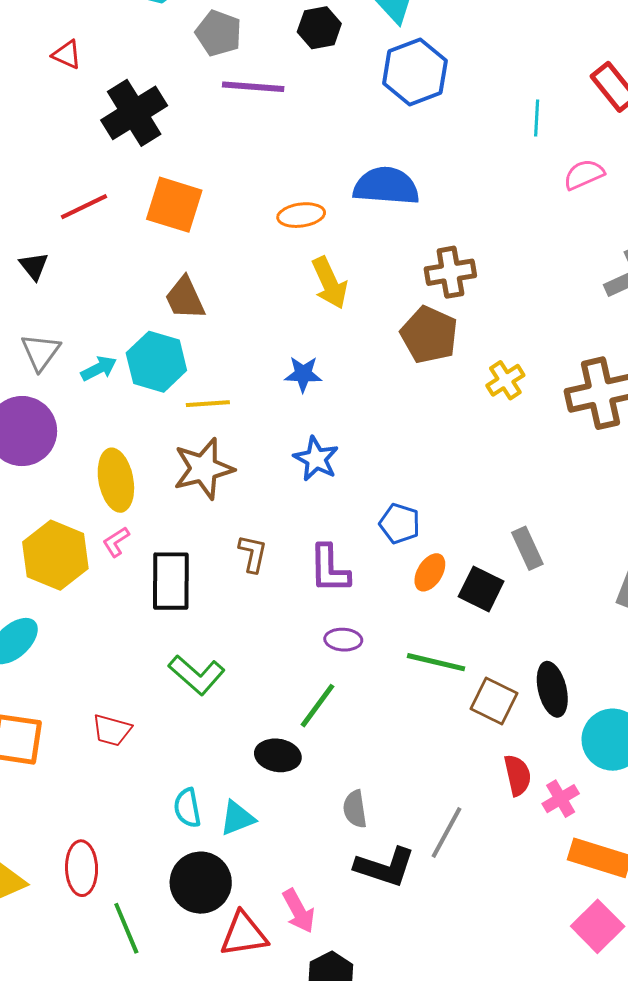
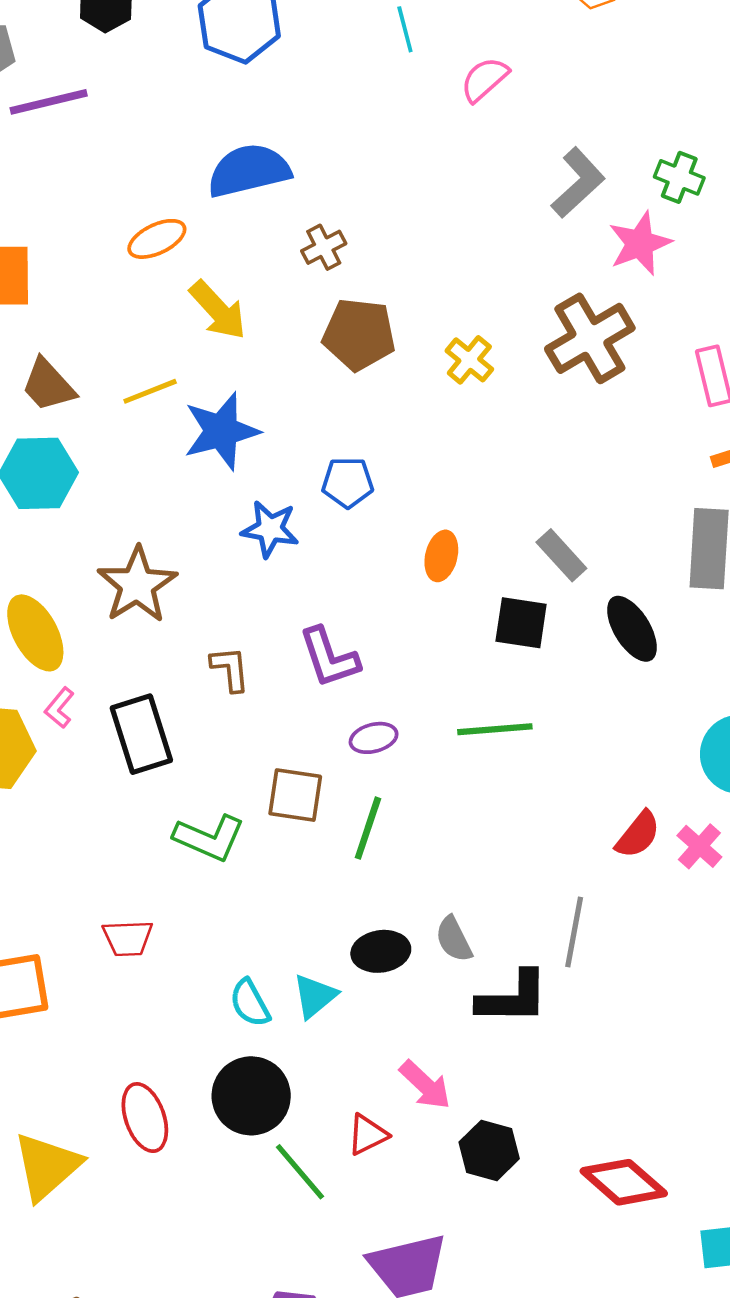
brown cross: (450, 272) -> (324, 247), moved, size x0.7
blue star: (303, 374) -> (221, 431), size x1.6
yellow line: (208, 404) -> (150, 391), moved
blue pentagon: (400, 524) -> (348, 482), moved
orange ellipse: (430, 572) -> (441, 556), moved
black ellipse: (552, 689) -> (632, 629), moved
brown square: (494, 701) -> (295, 795), moved
black ellipse: (278, 755) -> (381, 951), moved
red semicircle: (518, 775) -> (638, 835), turned 69
black circle: (201, 883) -> (251, 1096), moved
green line: (126, 928) -> (300, 1172), moved
red triangle: (244, 934) -> (368, 1135), size x0.7

